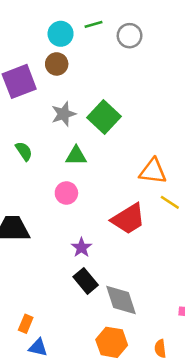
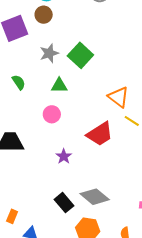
orange triangle: (153, 171) -> (118, 97), turned 30
black rectangle: (86, 281) -> (64, 203), moved
gray diamond: (121, 300) -> (95, 197), turned -32
orange rectangle: (26, 324) -> (12, 216), moved

